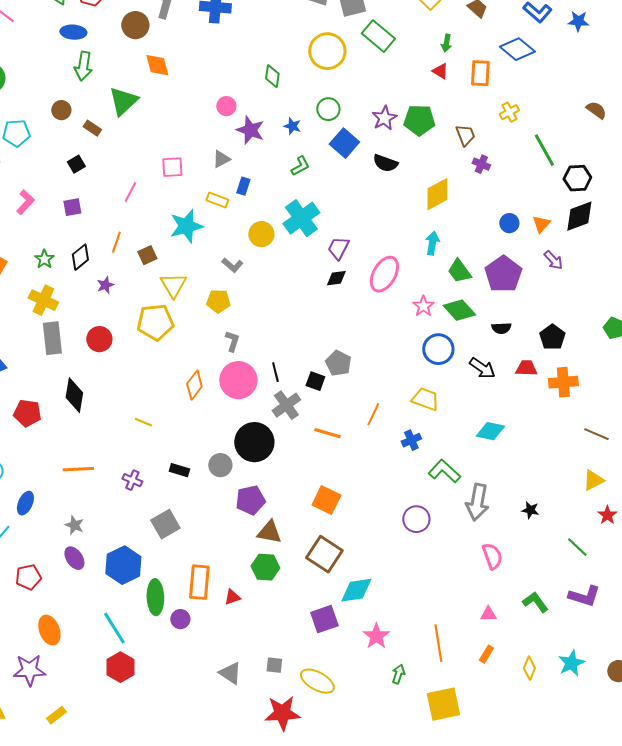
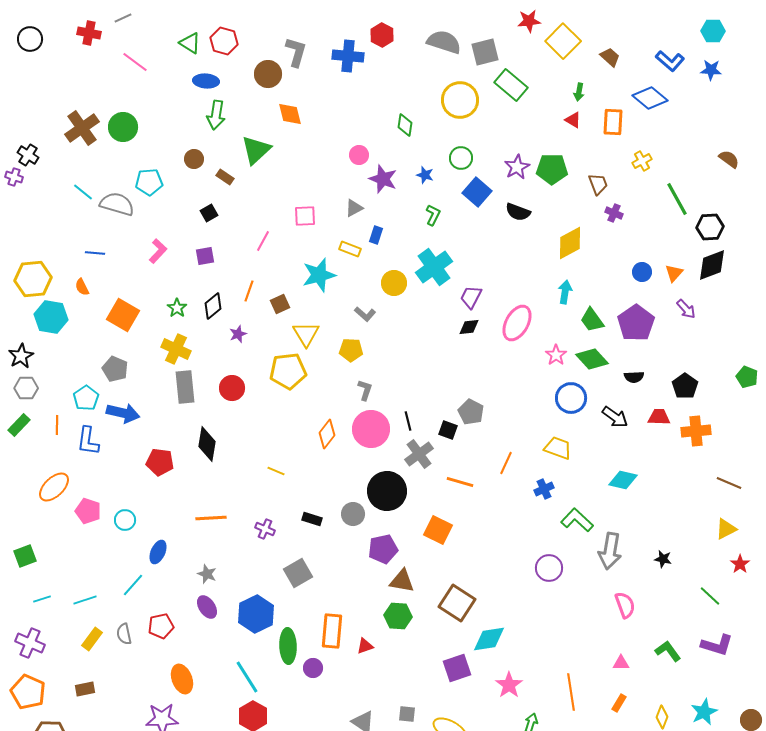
green L-shape: (300, 166) -> (433, 215), turned -35
orange square: (326, 500) -> (438, 530), moved

